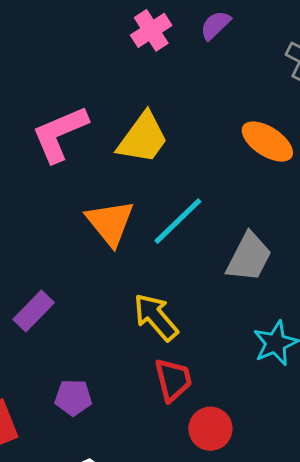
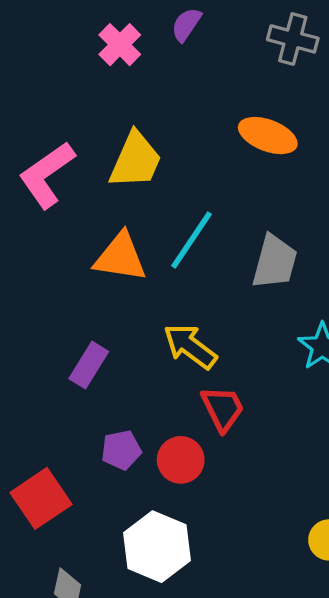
orange triangle: (110, 223) -> (120, 257), turned -30
purple rectangle: (34, 311) -> (89, 365), moved
red circle: (210, 429) -> (181, 460), moved

